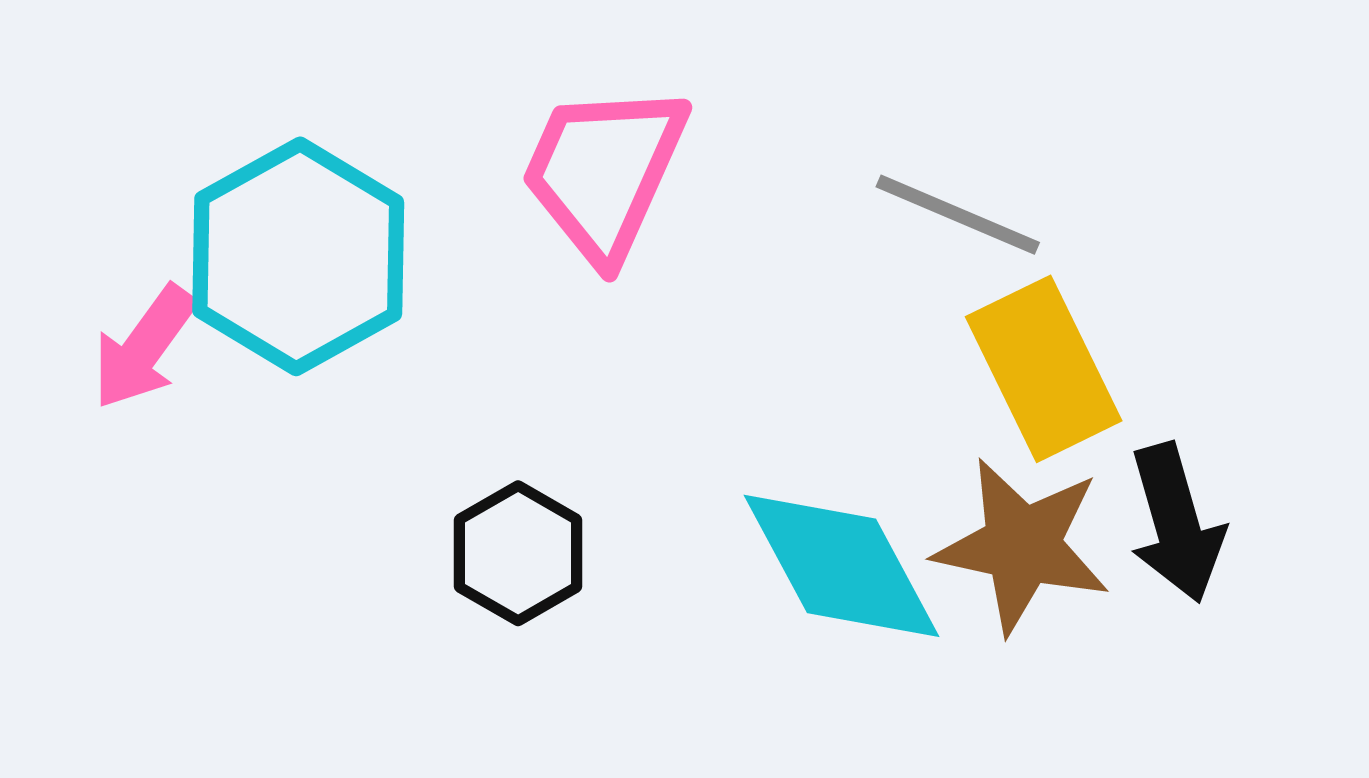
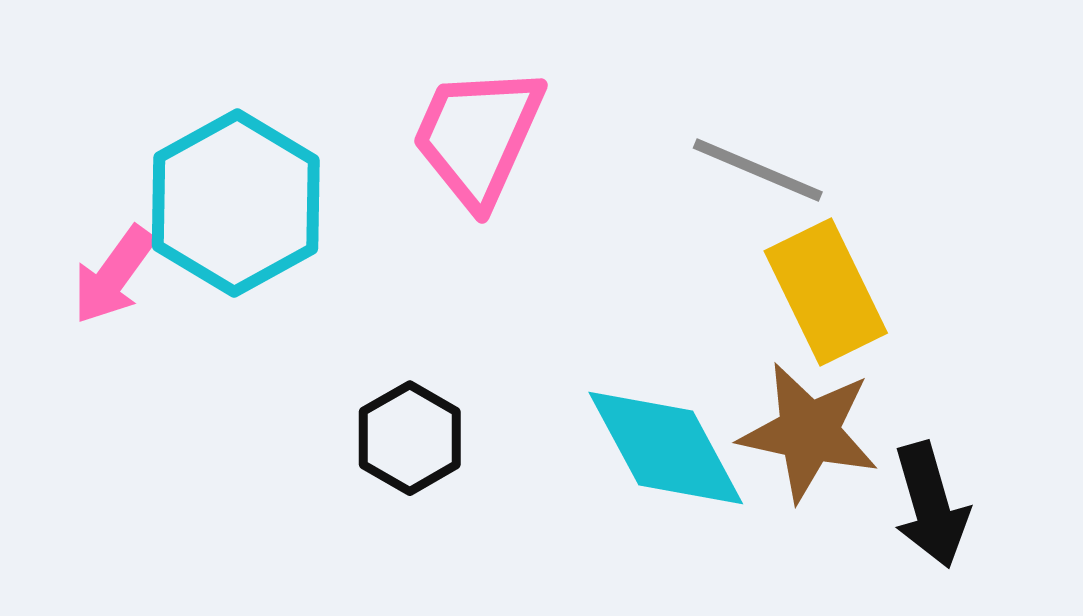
black arrow: (1176, 523) -> (931, 505), moved

